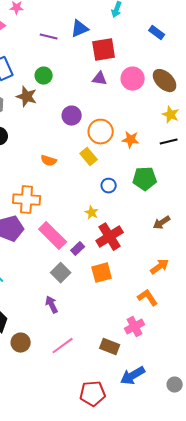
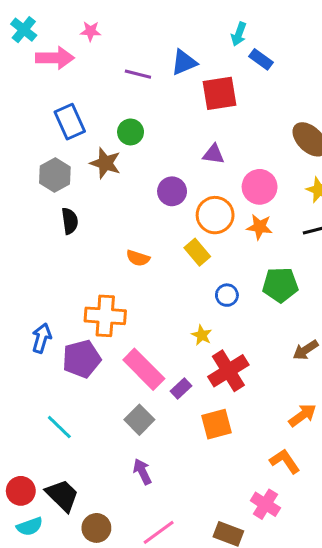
blue rectangle: (157, 33) -> (261, 59), moved
purple triangle: (100, 79) -> (214, 154), moved
pink circle: (133, 79) -> (260, 187), moved
gray square: (61, 273) -> (139, 420), moved
pink cross: (135, 327) -> (265, 504), turned -30

